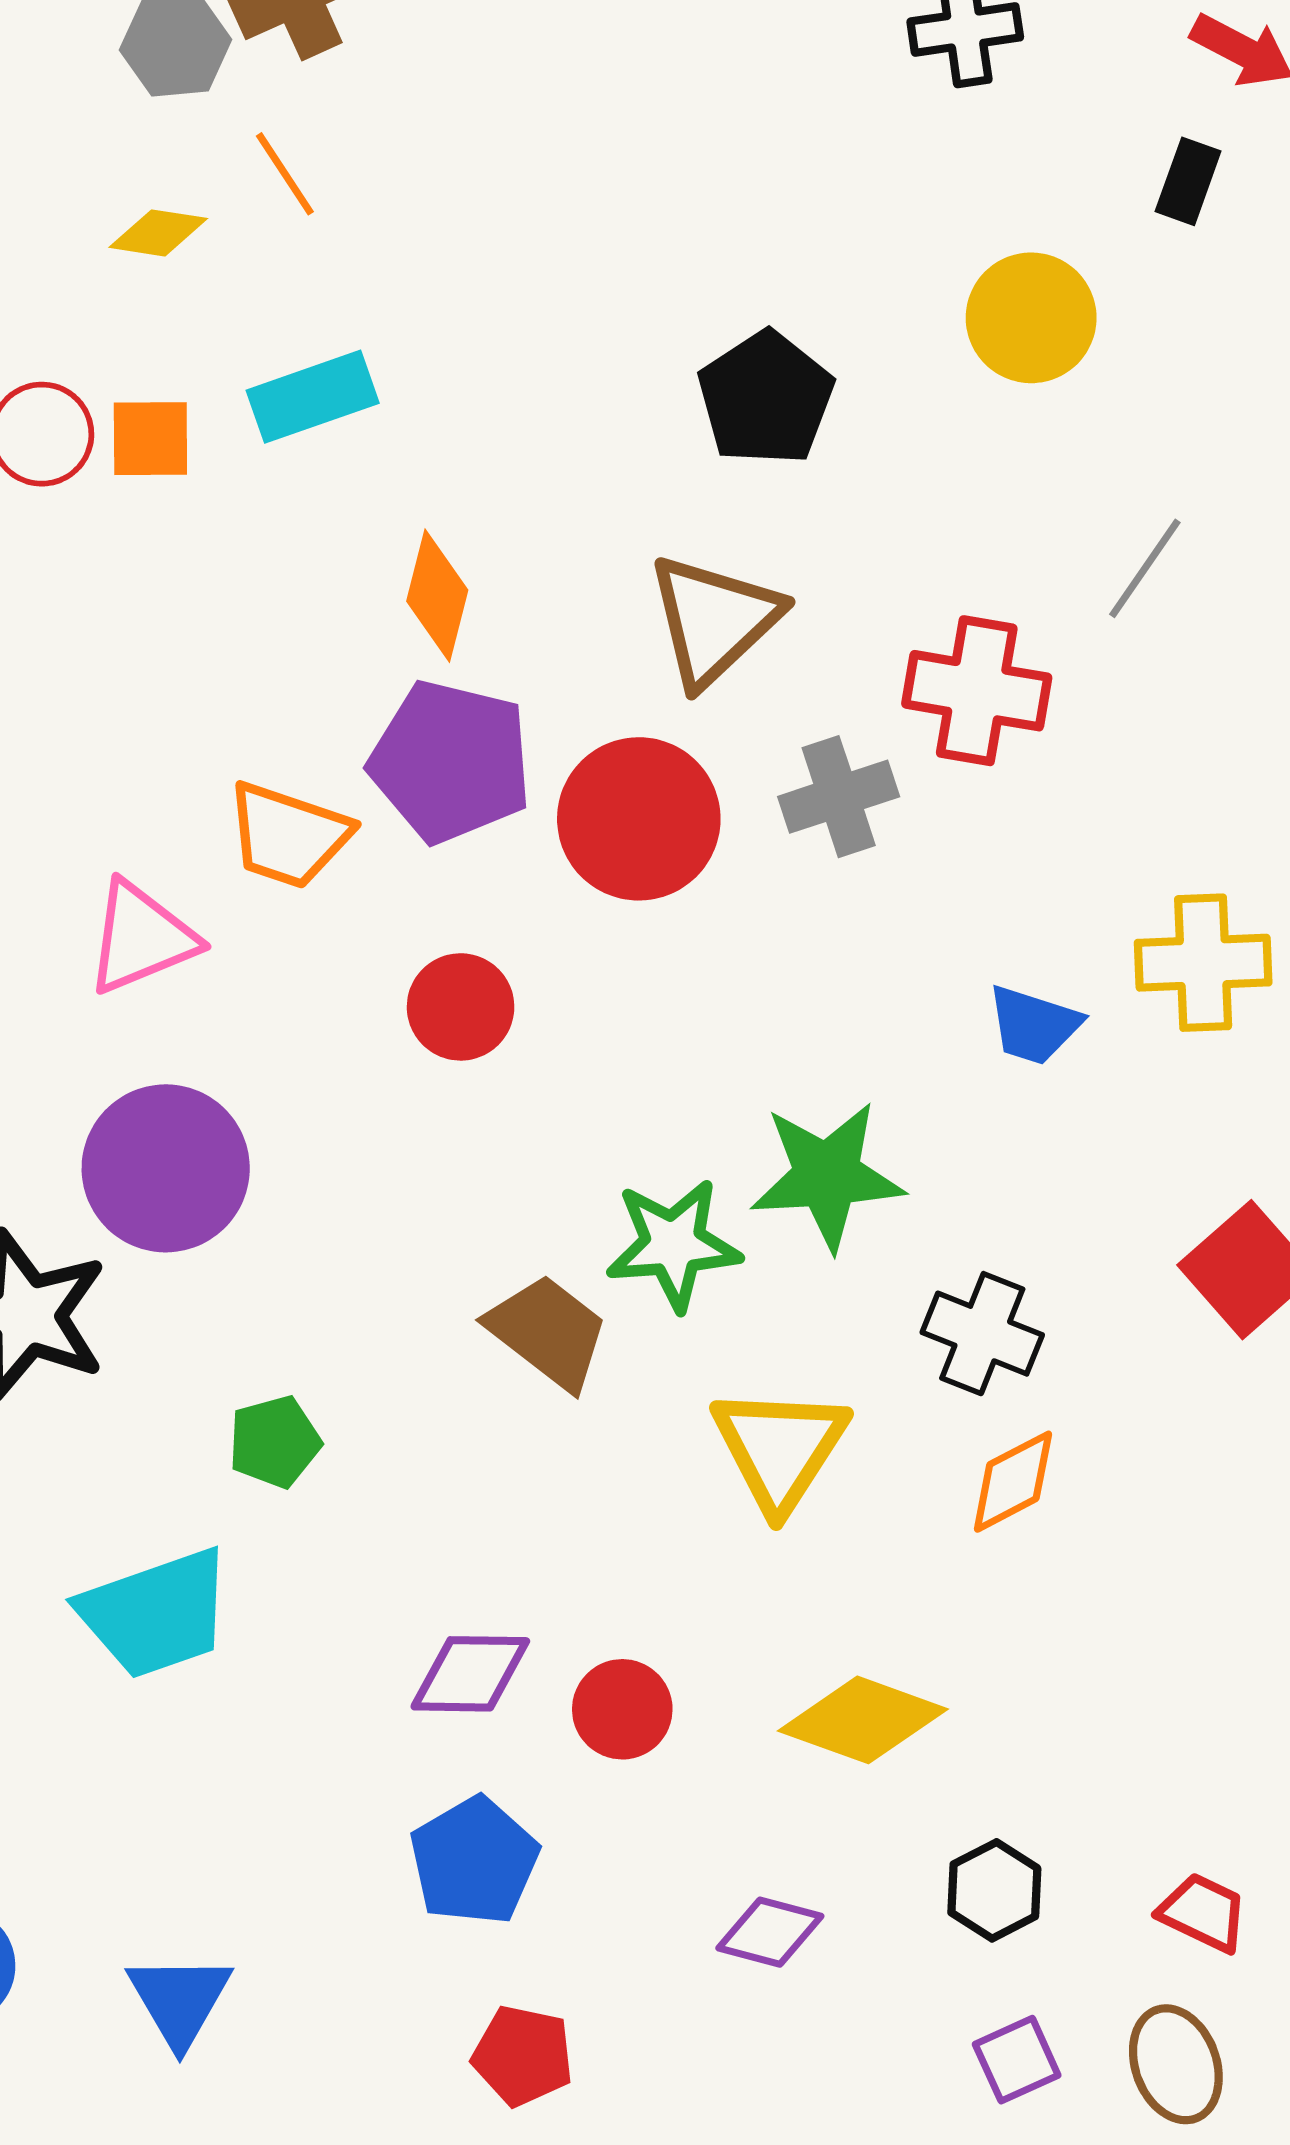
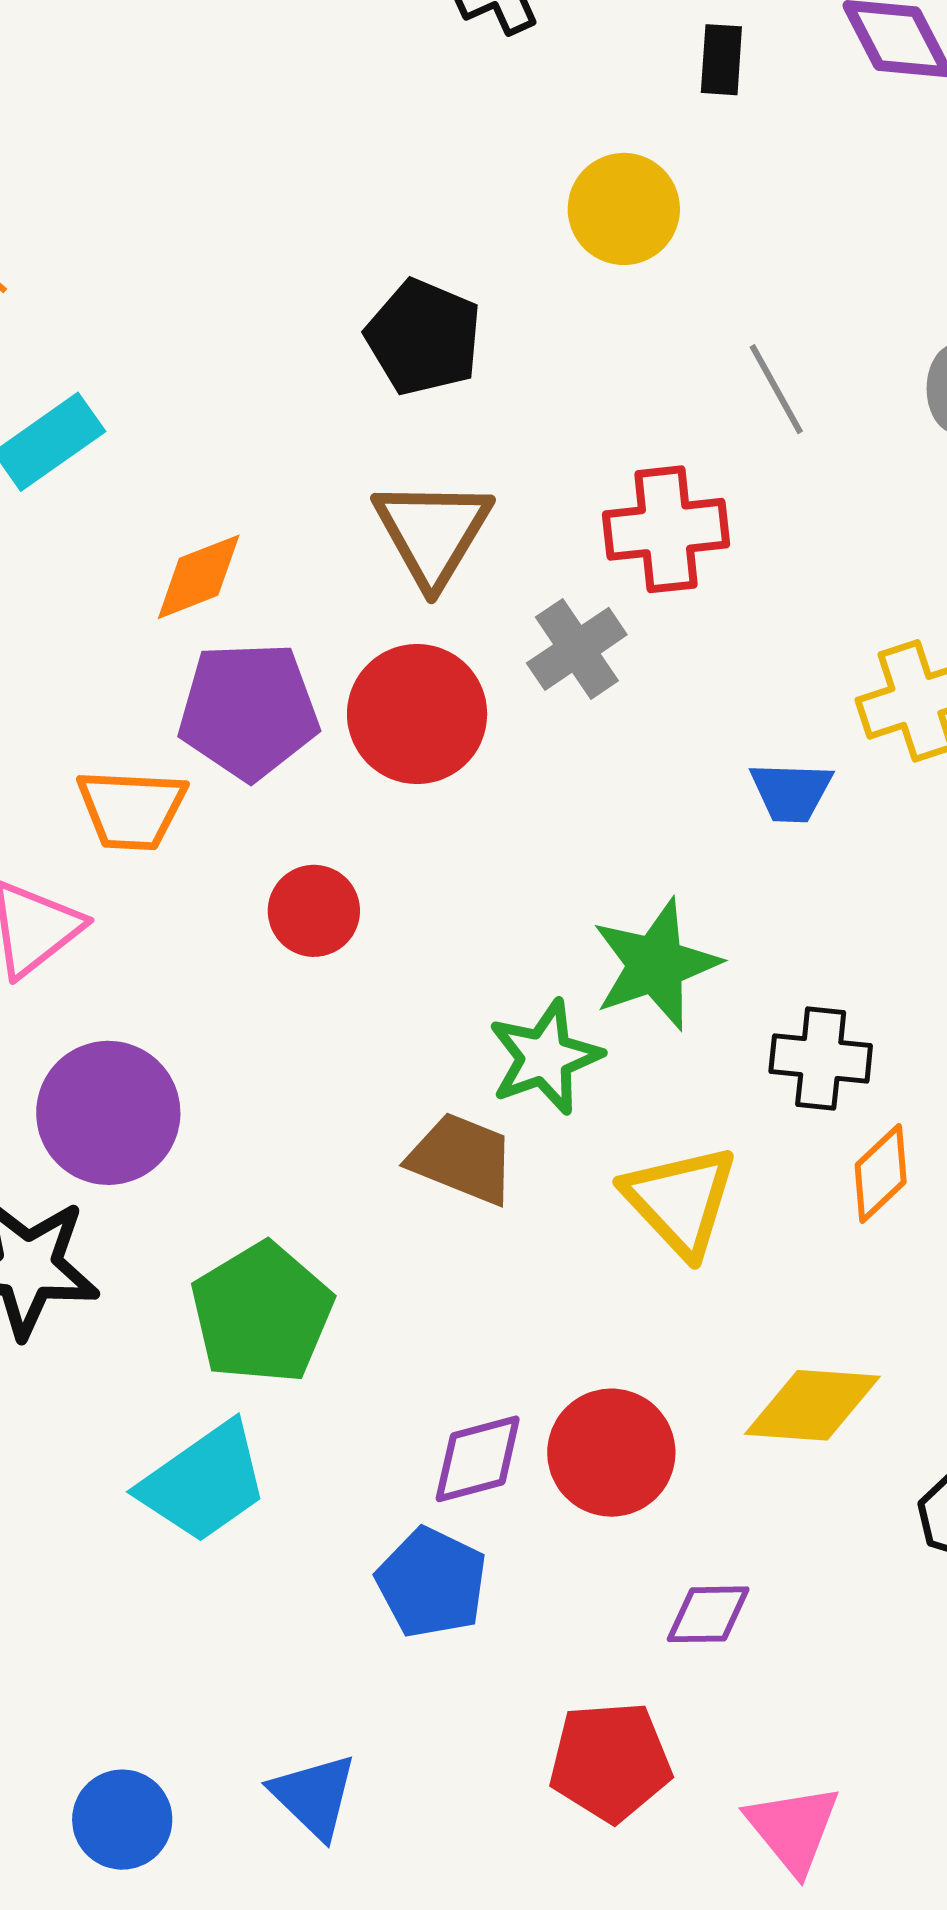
gray line: (1145, 568) -> (776, 389), turned -48
orange diamond: (437, 596) -> (199, 577), turned 70
green pentagon: (274, 1442) -> (262, 1313), size x1.8
red circle: (622, 1709) -> (611, 1453), size x1.5
blue pentagon: (474, 1861) -> (432, 1583), moved
purple diamond: (770, 1932) -> (708, 1614), moved
red pentagon: (523, 2056) -> (610, 1762), size x1.4

